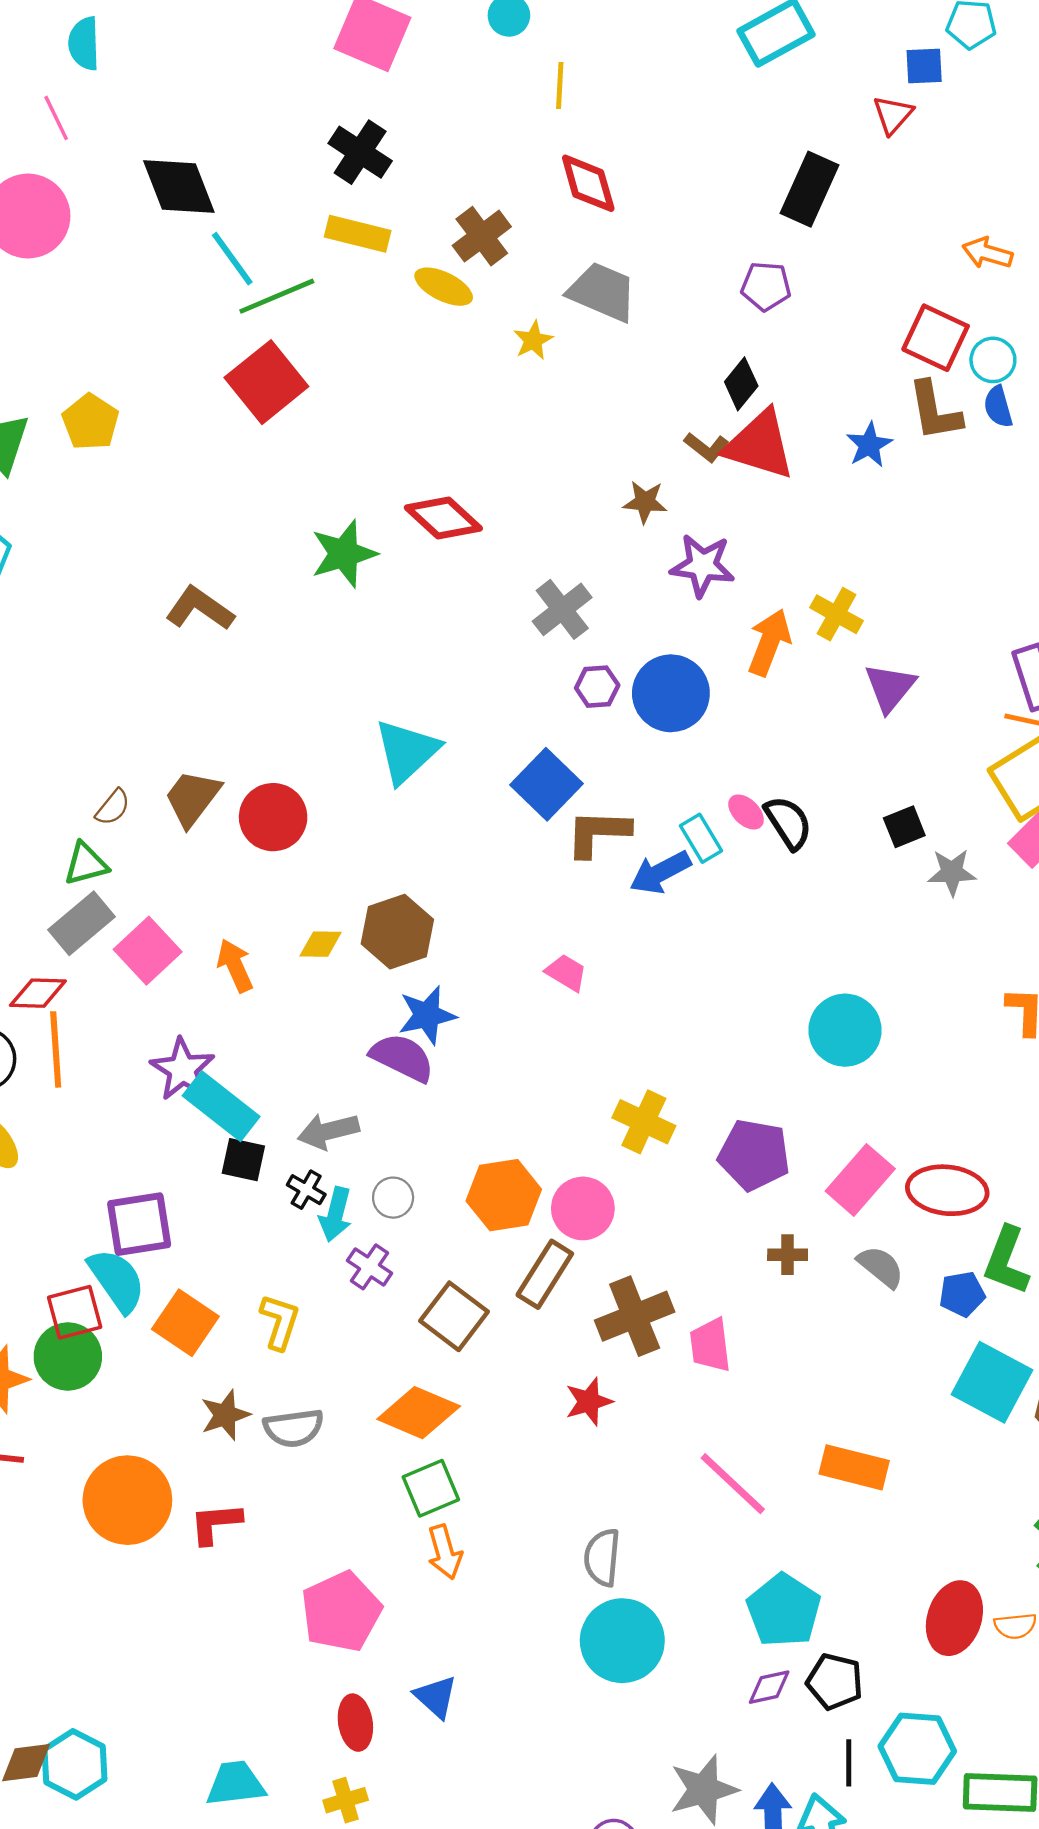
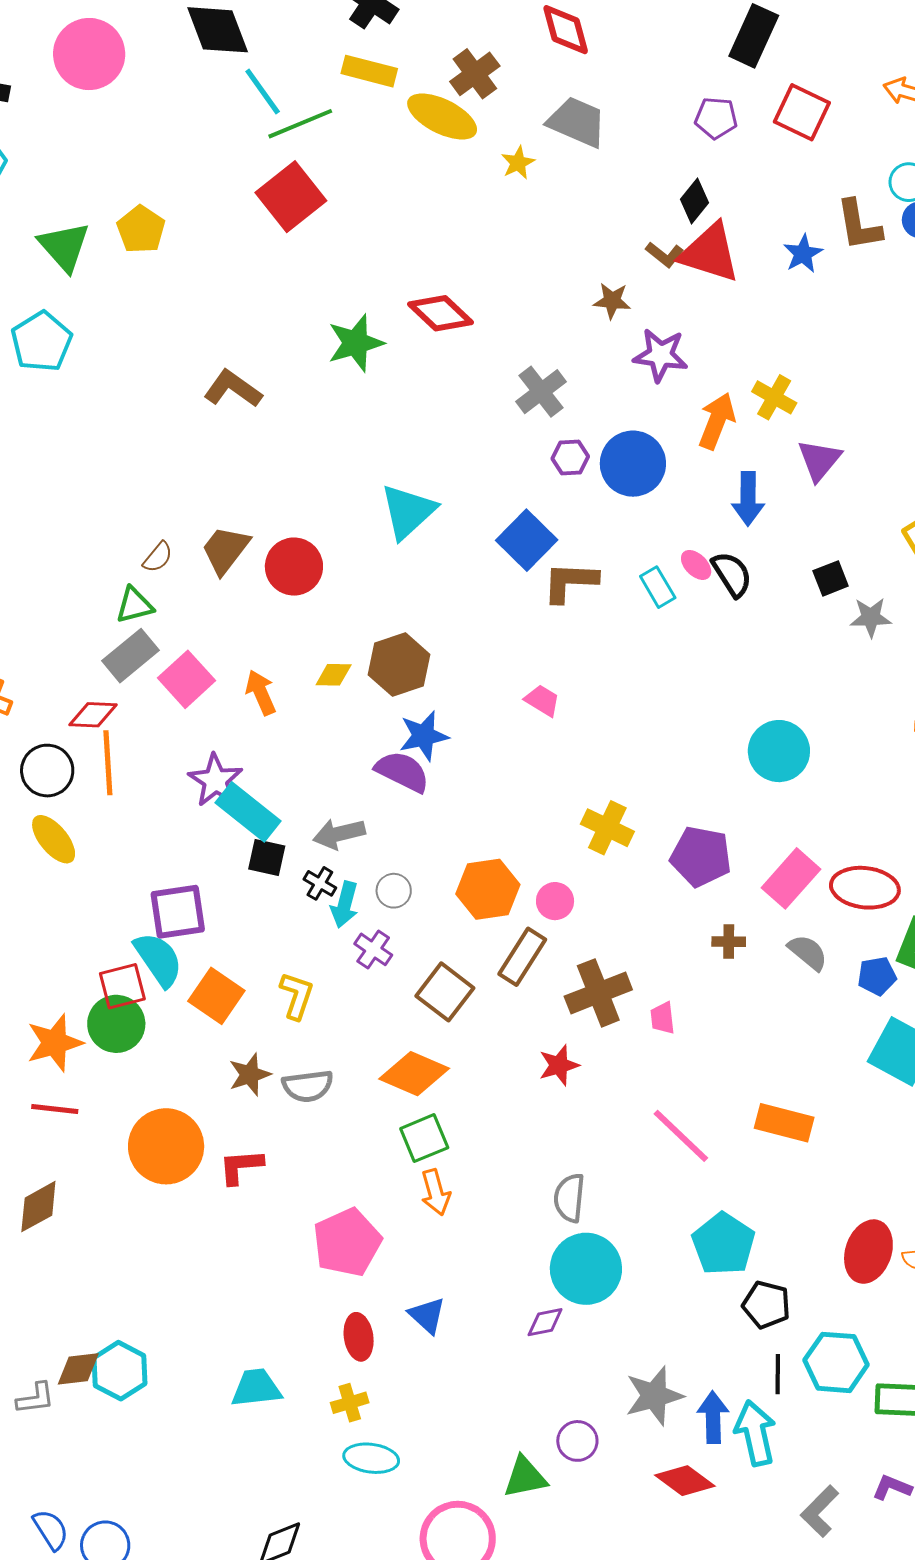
yellow ellipse: (444, 287) -> (442, 117), size x1.4
red square: (936, 338) -> (802, 112), moved
blue arrow: (660, 872) -> (748, 499), moved, turned -62
pink circle: (583, 1208) -> (555, 901), size x0.7
pink trapezoid: (710, 1345) -> (663, 1018), size x0.7
purple diamond: (769, 1687) -> (545, 1322), moved

